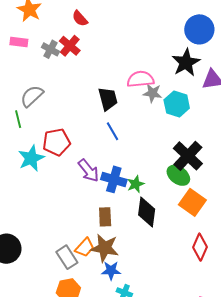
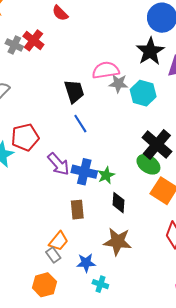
red semicircle: (80, 18) -> (60, 13), moved
black diamond: (147, 212) -> (118, 203), size x0.7
brown star: (105, 248) -> (118, 242), moved
gray rectangle: (67, 257) -> (53, 255), moved, size x0.7

